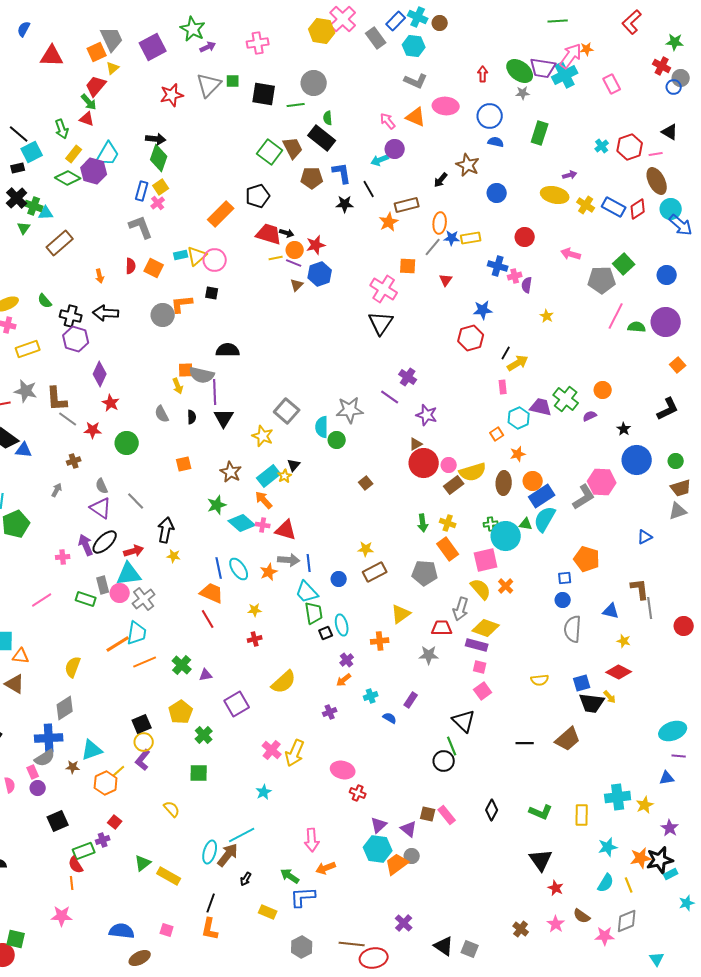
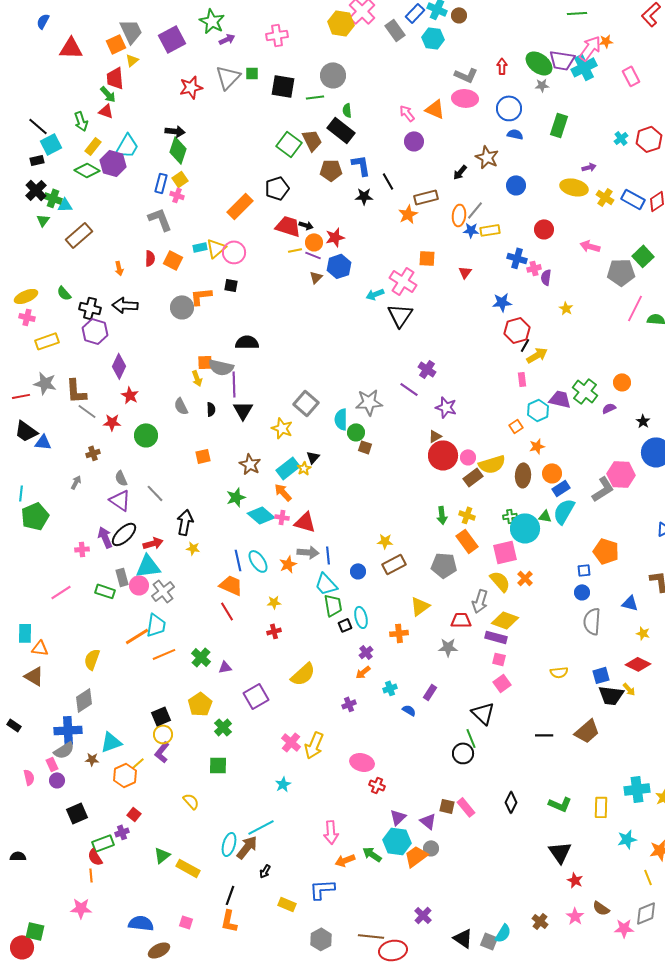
gray L-shape: (416, 81) -> (466, 75), moved
red trapezoid: (96, 86) -> (115, 78), turned -45
cyan arrow: (380, 160) -> (375, 294), moved
pink cross: (158, 203) -> (177, 195), turned -32
gray line: (433, 247) -> (475, 210), moved
red hexagon: (471, 338) -> (517, 330), moved
brown square: (366, 483) -> (365, 447), moved, turned -32
blue rectangle: (542, 496) -> (561, 488), size x0.7
green arrow: (290, 876) -> (372, 854), moved
cyan semicircle: (606, 883) -> (503, 933), moved

